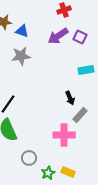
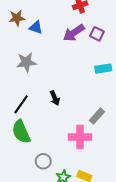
gray star: (21, 56) -> (26, 62), moved
black arrow: (70, 98) -> (55, 98), moved

